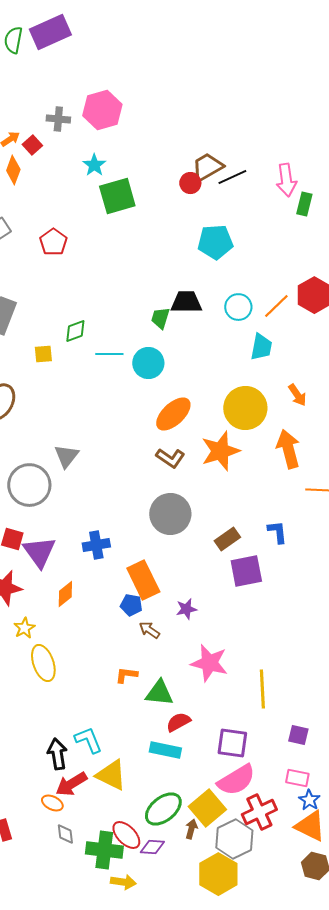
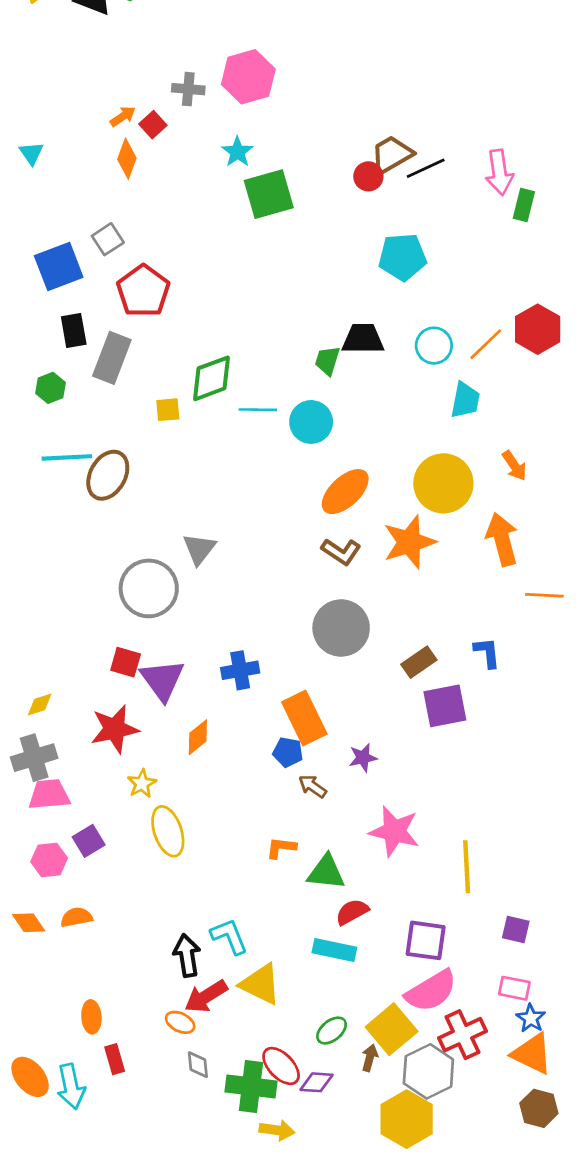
red pentagon: (53, 242) -> (143, 291), moved, size x1.4
green diamond: (75, 331) -> (211, 378), size x1.5
green ellipse: (163, 809) -> (332, 1031), size x0.6

